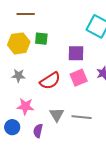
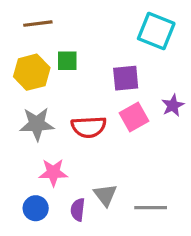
gray star: (18, 76) -> (37, 124), size x1.5
red semicircle: (50, 81) -> (89, 127), turned 35
gray triangle: (57, 115) -> (105, 195), moved
gray line: (82, 117) -> (151, 208), moved

